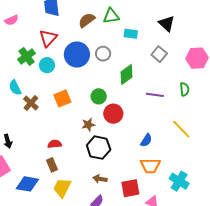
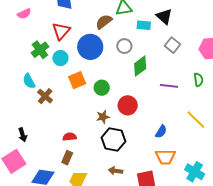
brown semicircle: (87, 20) -> (104, 22), moved
black triangle: (167, 24) -> (164, 16), moved
gray circle: (103, 54) -> (124, 46), moved
green circle: (99, 96) -> (102, 88), moved
orange square: (62, 98) -> (77, 80), moved
brown rectangle: (52, 165) -> (67, 158), turned 48

